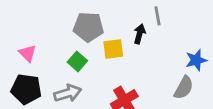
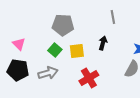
black arrow: (140, 34) -> (103, 43), moved
yellow square: (113, 49) -> (77, 51), moved

